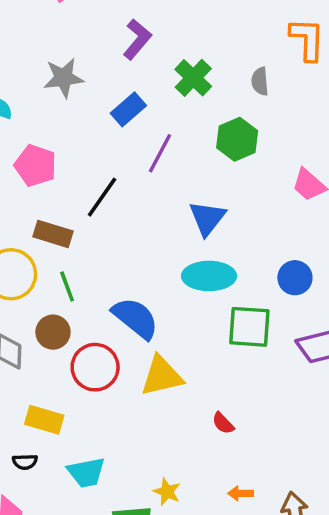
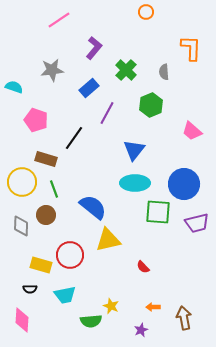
blue circle: (295, 278) -> (184, 184), size x1.6
red circle: (95, 367) -> (70, 255), moved

